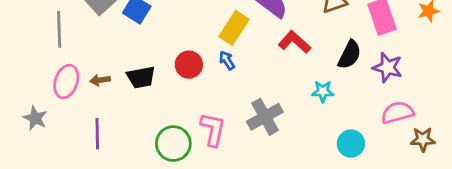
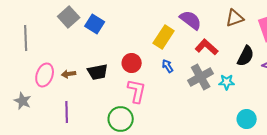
gray line: (59, 29) -> (26, 38), moved
blue arrow: (227, 60) -> (168, 66), moved
gray cross: (265, 117) -> (201, 77), moved
pink L-shape: (213, 129) -> (137, 91), moved

